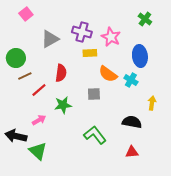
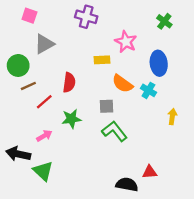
pink square: (26, 14) -> (29, 16), turned -32
purple cross: (82, 32) -> (86, 17), moved
gray triangle: (50, 39) -> (44, 44), moved
black semicircle: (132, 122) -> (127, 185), moved
green L-shape: (95, 135) -> (114, 131), moved

